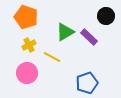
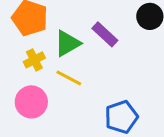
green triangle: (65, 32) -> (67, 43), moved
purple rectangle: (89, 37) -> (105, 34), moved

